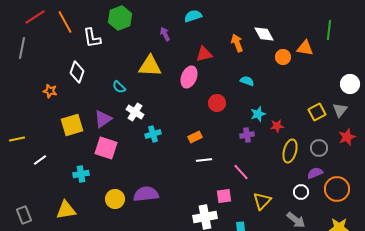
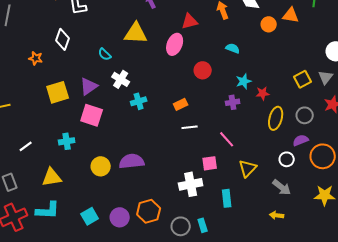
white line: (40, 160) -> (26, 146), moved

